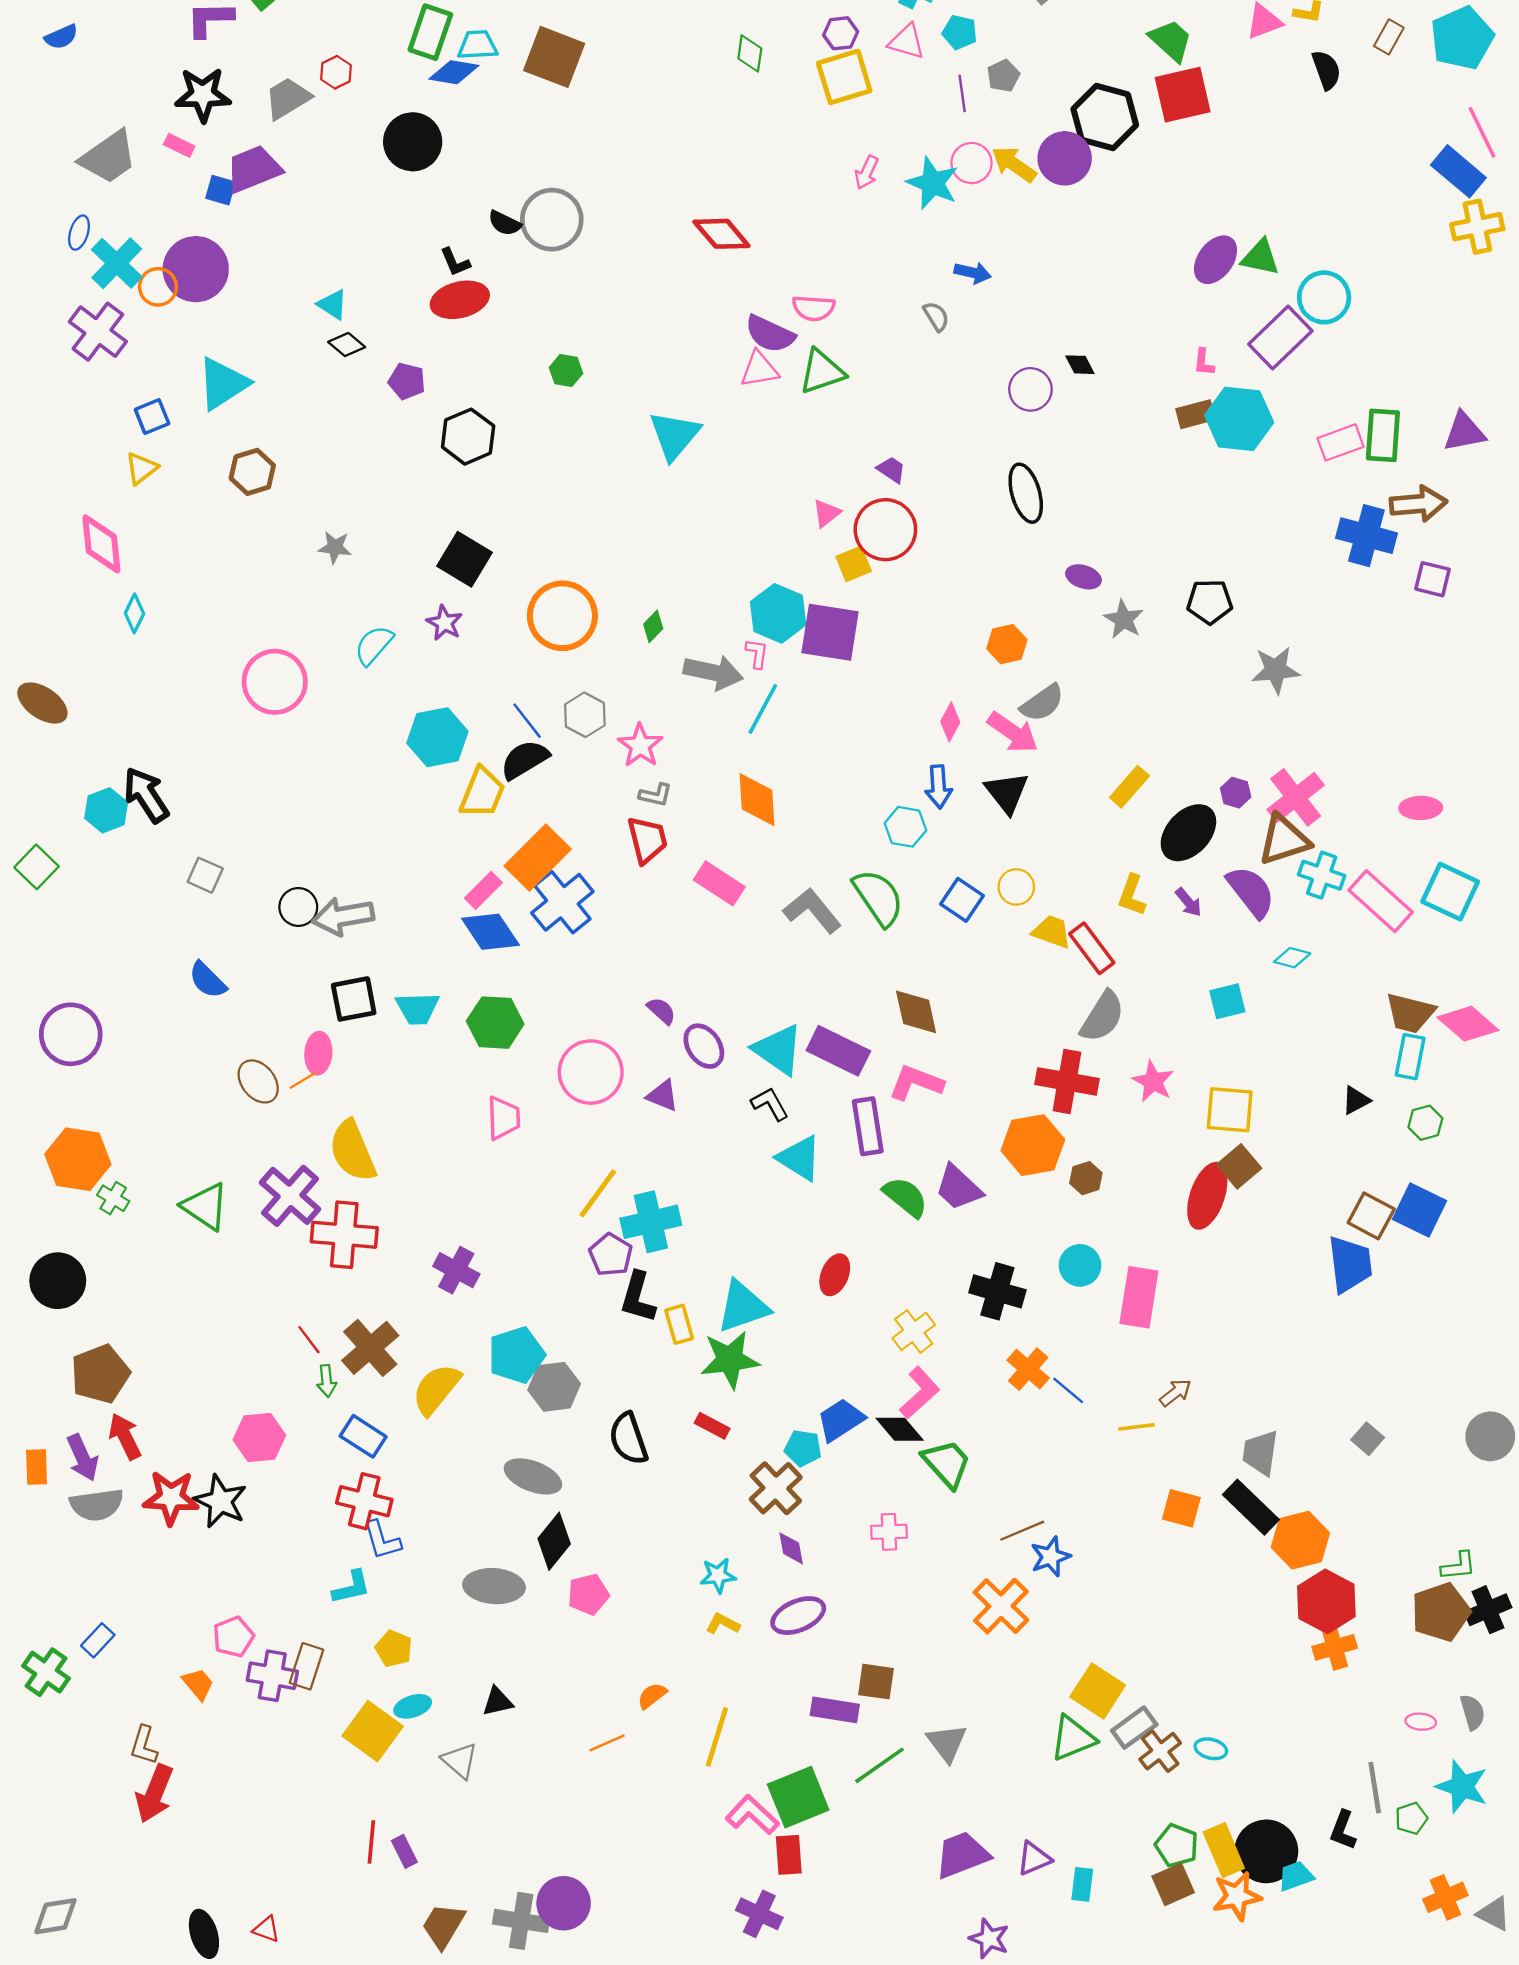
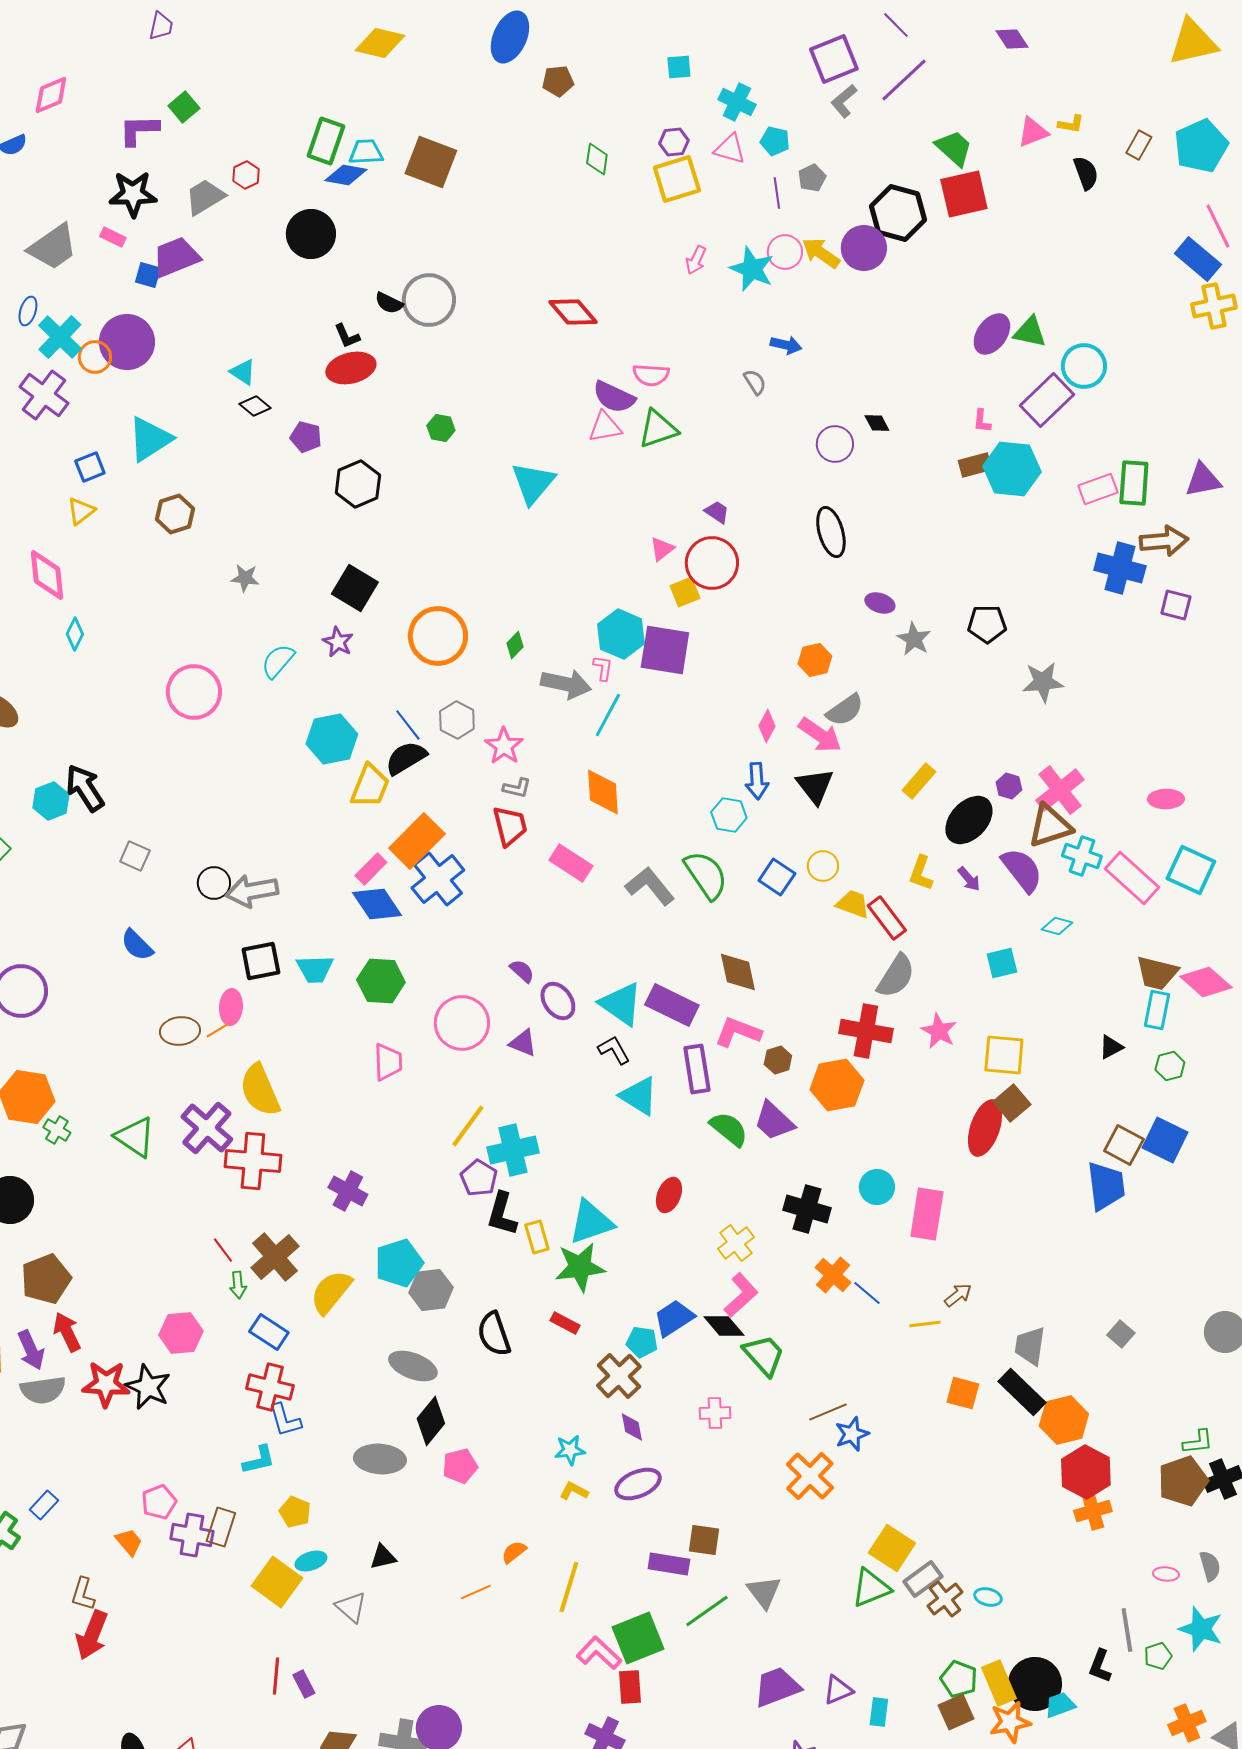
brown ellipse: (258, 1081) -> (180, 1031), turned -57
brown hexagon: (1086, 1178) -> (778, 1060), moved

